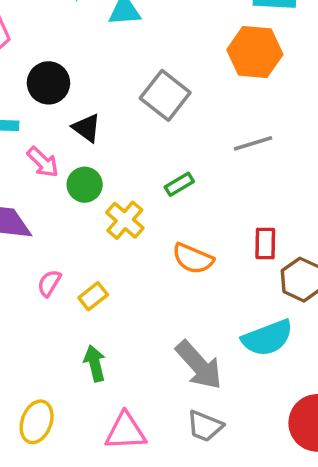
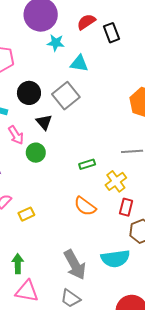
gray square: (165, 95) -> (66, 96), moved
yellow cross: (125, 220) -> (116, 181), moved
green arrow: (95, 363) -> (18, 264), moved

